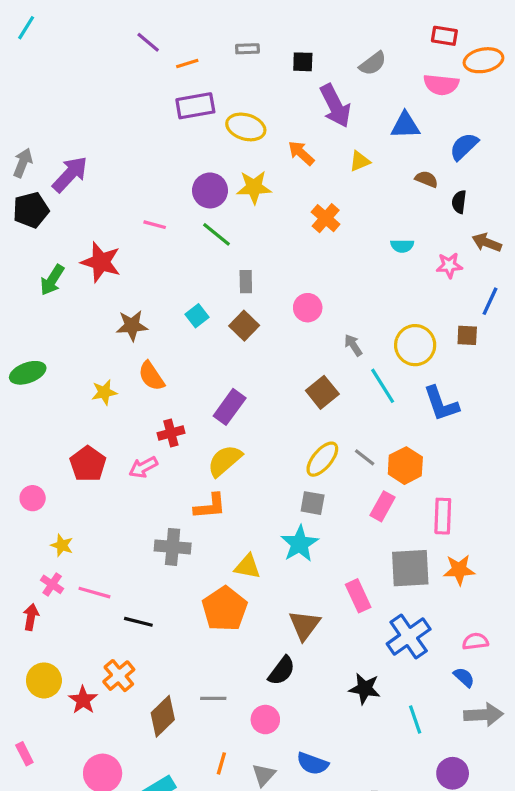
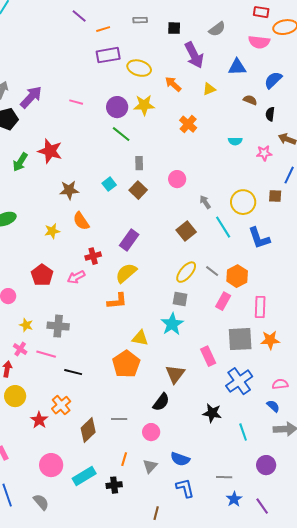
pink line: (155, 225) -> (76, 102), moved
gray cross: (173, 547) -> (58, 326), moved
yellow circle: (44, 680) -> (15, 396), moved

